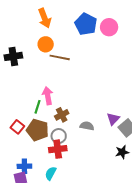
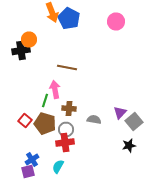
blue pentagon: (86, 24) -> (69, 18), moved
orange circle: (46, 44) -> (29, 40), moved
brown line: (60, 57) -> (67, 68), moved
brown cross: (62, 115) -> (69, 108), turned 32
blue cross: (24, 166) -> (32, 160), turned -32

